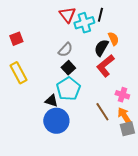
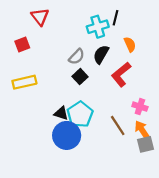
red triangle: (67, 15) -> (40, 17), moved
black semicircle: (101, 48) -> (101, 54), moved
yellow rectangle: (18, 73) -> (24, 82), turned -75
cyan pentagon: (68, 89) -> (80, 114), moved

